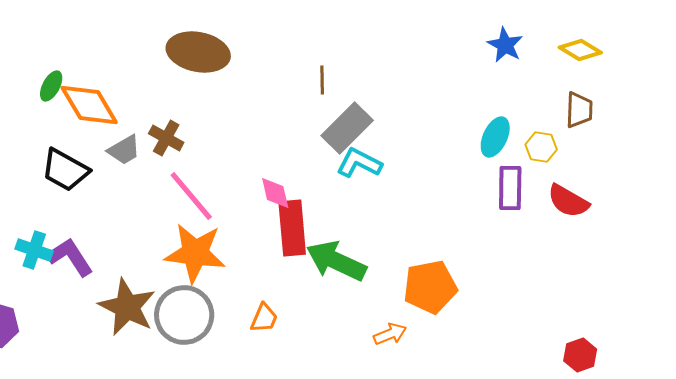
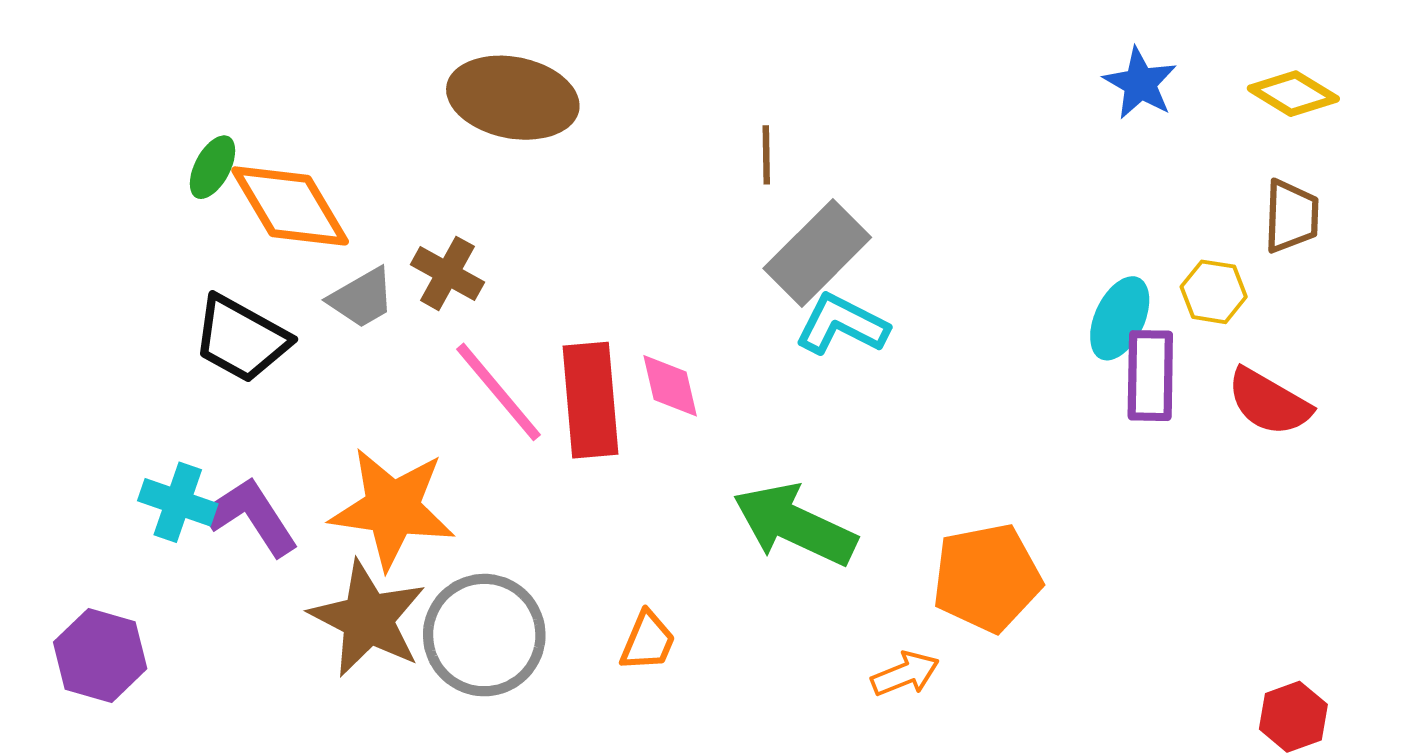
cyan ellipse: (495, 137) -> (1120, 318), moved
red rectangle: (292, 228) -> (590, 400), moved
orange star: (195, 253) -> (392, 508), moved

